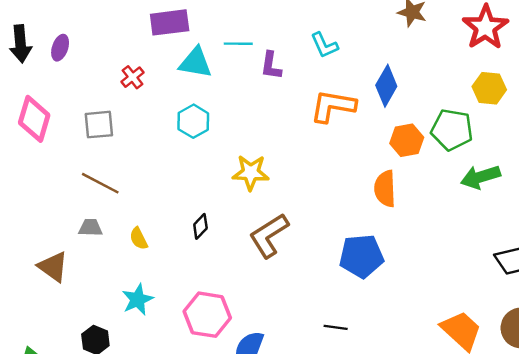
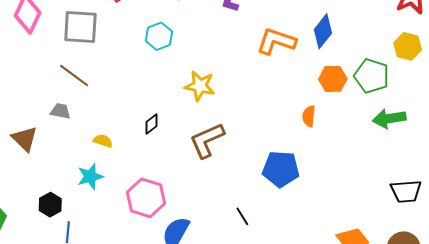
gray square: (99, 125) -> (80, 27), size x1.4
orange semicircle: (385, 189) -> (309, 116), size x0.7
yellow semicircle: (139, 239) -> (103, 141), moved, turned 126
black line: (336, 327) -> (242, 216), moved, turned 42

